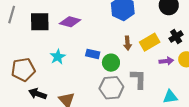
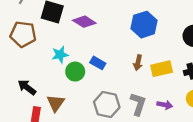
purple arrow: (166, 61) -> (165, 105), moved
green circle: (111, 63) -> (75, 72), moved
brown pentagon: (23, 70) -> (23, 34), moved

